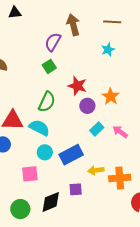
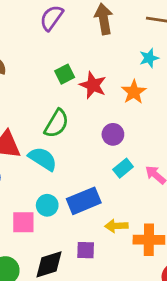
purple semicircle: (53, 42) -> (52, 18), moved
red star: (77, 86) -> (93, 85), moved
orange star: (111, 96) -> (134, 92), moved
cyan circle: (45, 152) -> (47, 205), moved

